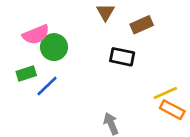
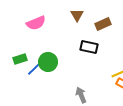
pink semicircle: (36, 35) -> (36, 23), moved
green circle: (54, 47) -> (48, 62), moved

